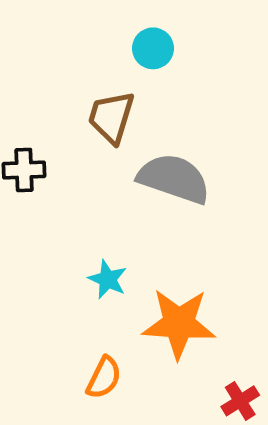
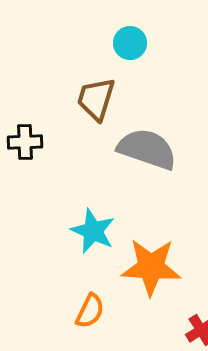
cyan star: (108, 279) -> (93, 231), size x1.4

